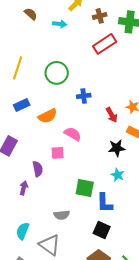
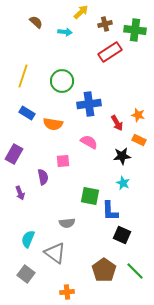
blue cross: (84, 96) -> (89, 104), size x1.6
blue rectangle: (22, 105) -> (27, 113), turned 56
orange semicircle: (48, 116) -> (53, 124), turned 36
pink semicircle: (73, 134) -> (89, 142), moved
purple arrow: (24, 188) -> (20, 193), moved, turned 144
black square: (102, 230) -> (122, 235), moved

